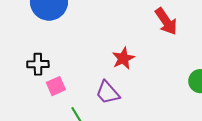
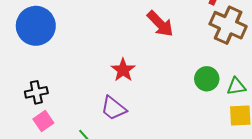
pink square: (56, 86) -> (43, 121), moved

